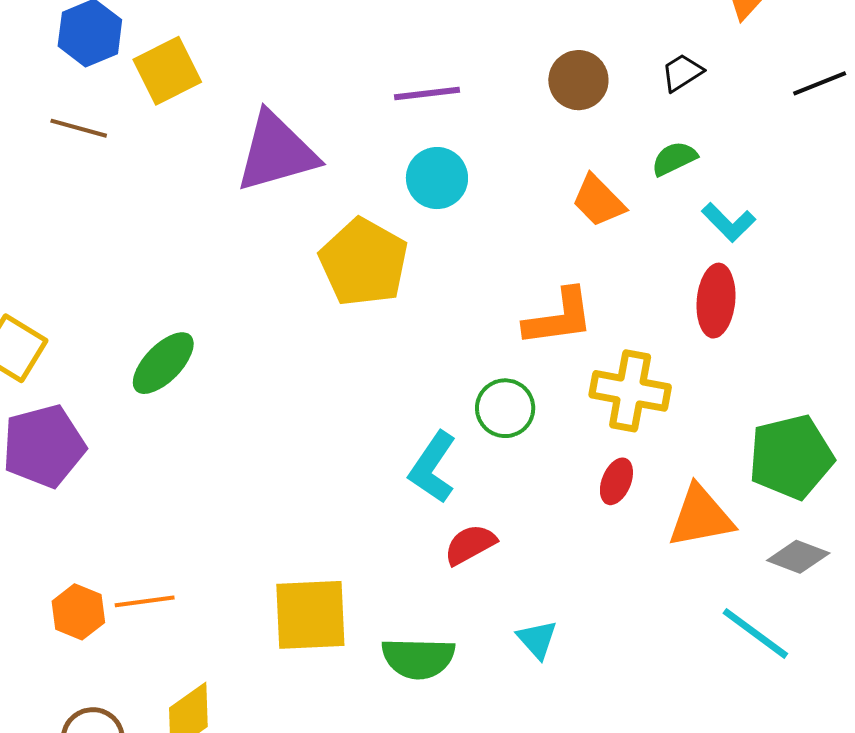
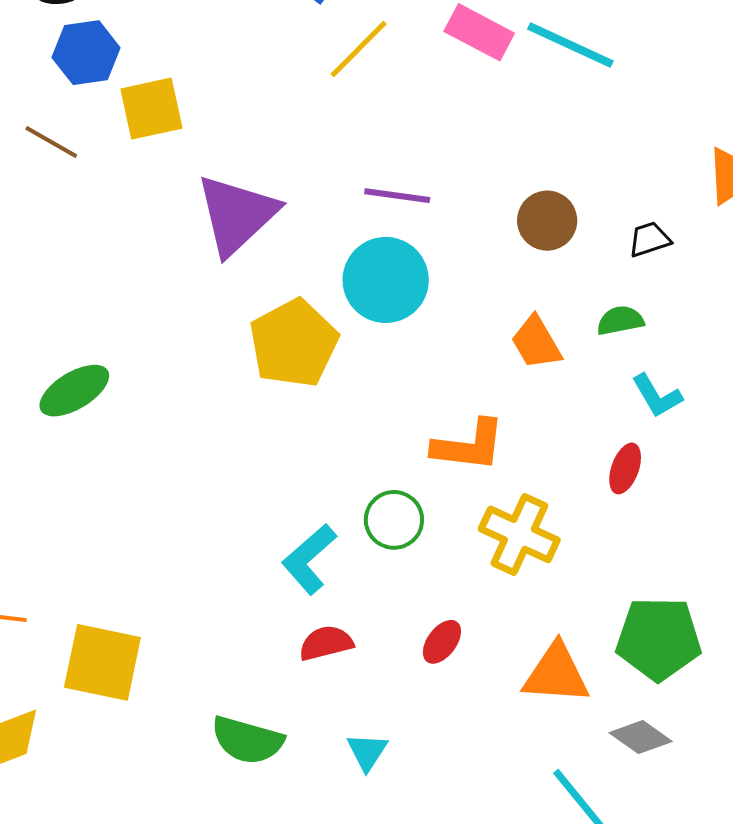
purple triangle: (276, 152) -> (237, 215), turned -42
cyan circle: (437, 178) -> (386, 280), size x1.4
red ellipse: (716, 301) -> (625, 468), size x0.7
red ellipse: (616, 481) -> (442, 642), moved
yellow square: (310, 615) -> (102, 662), moved

